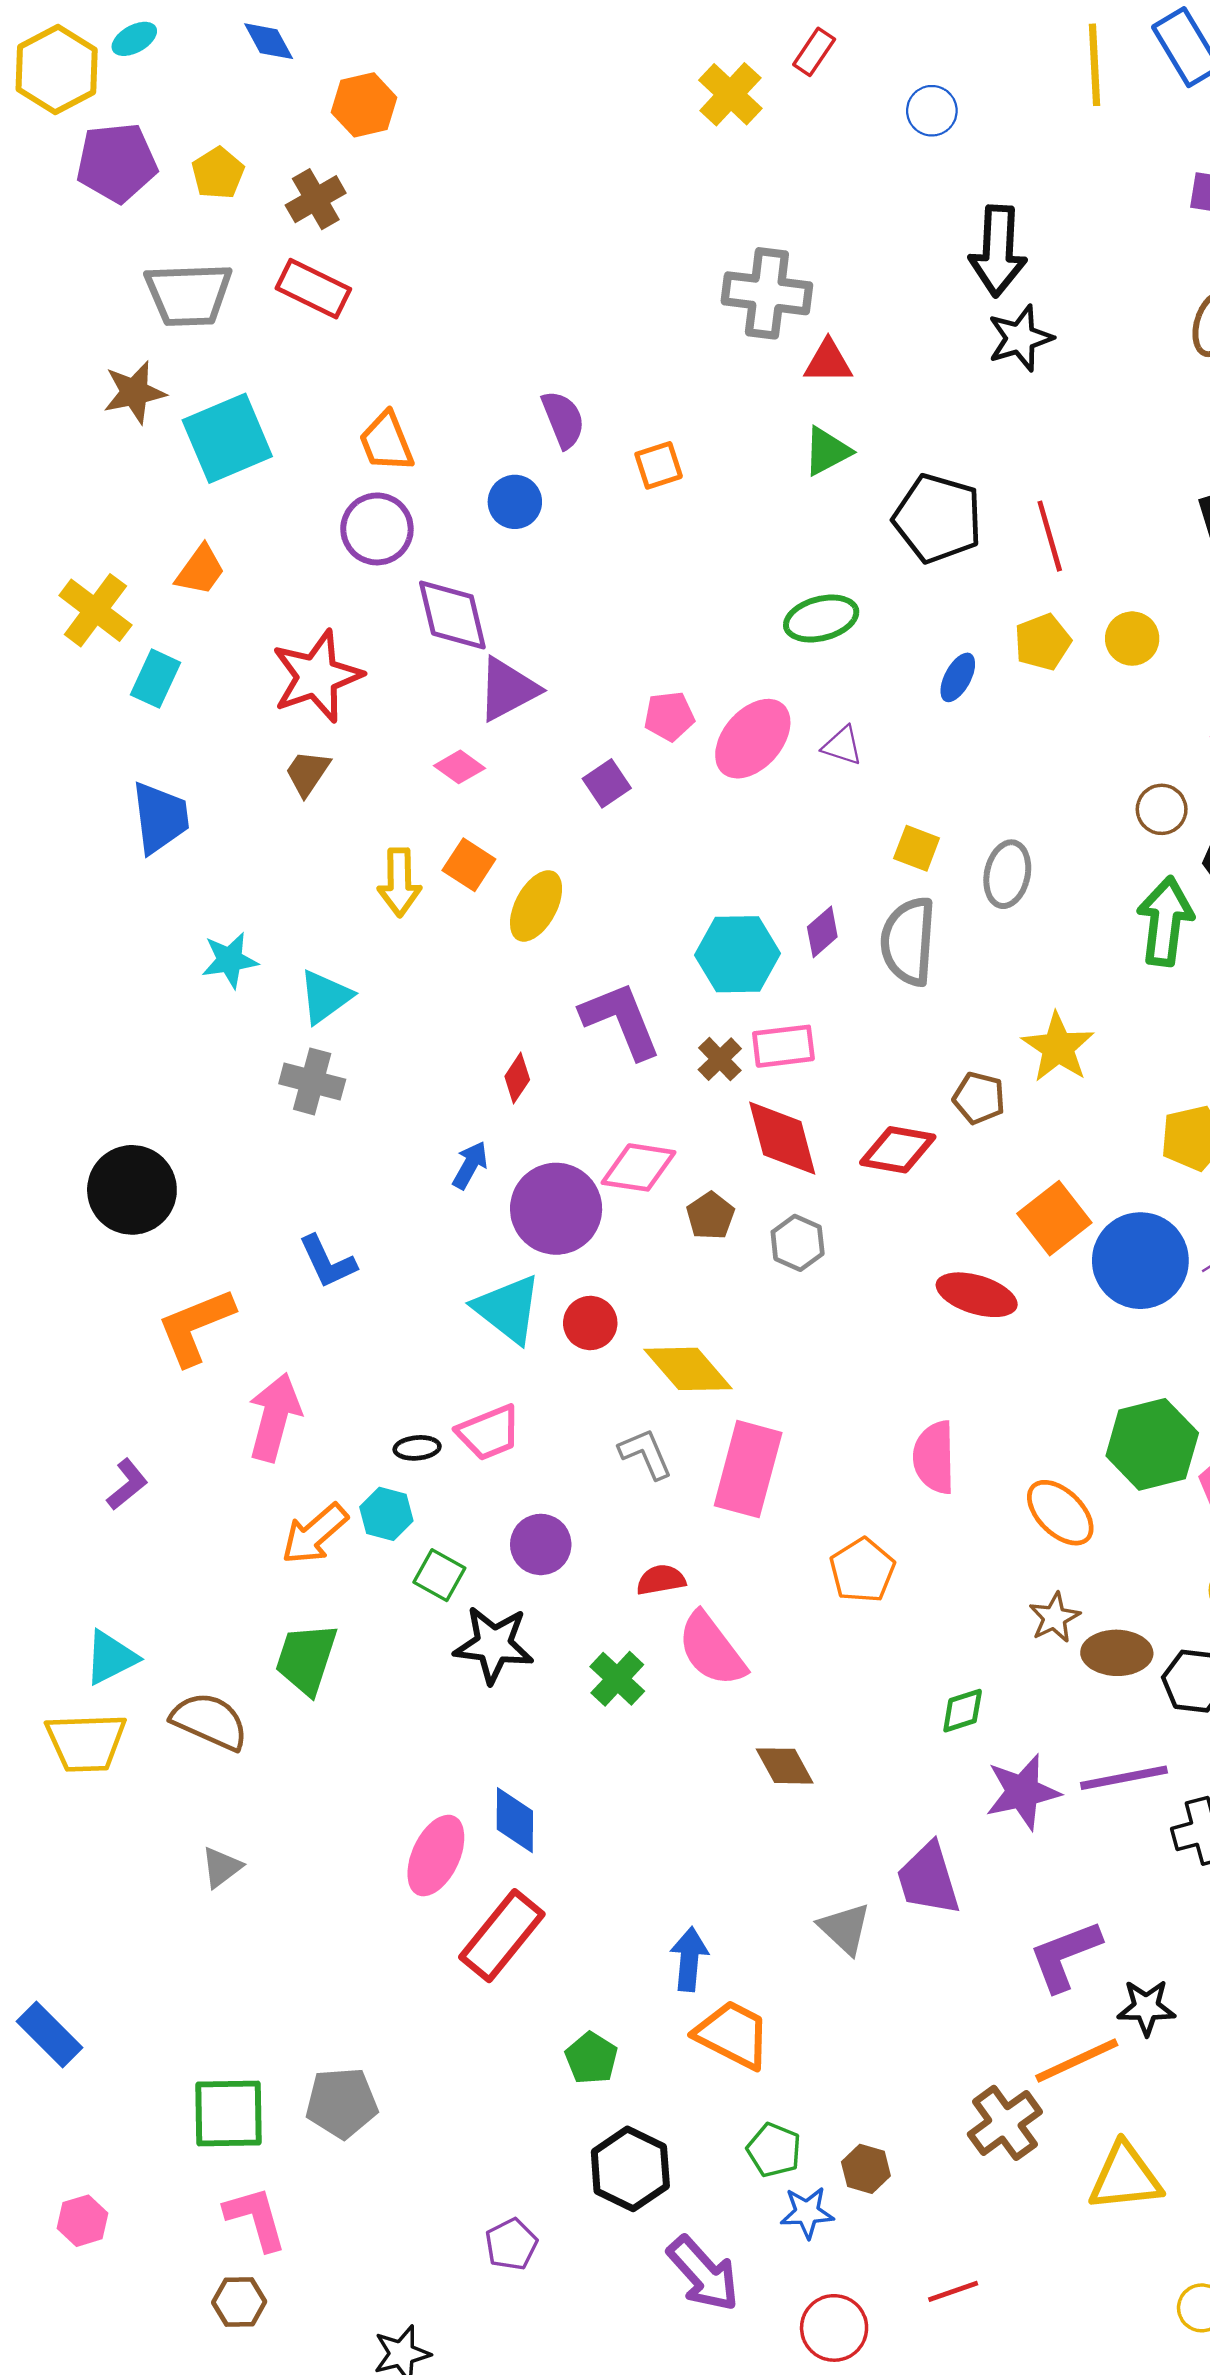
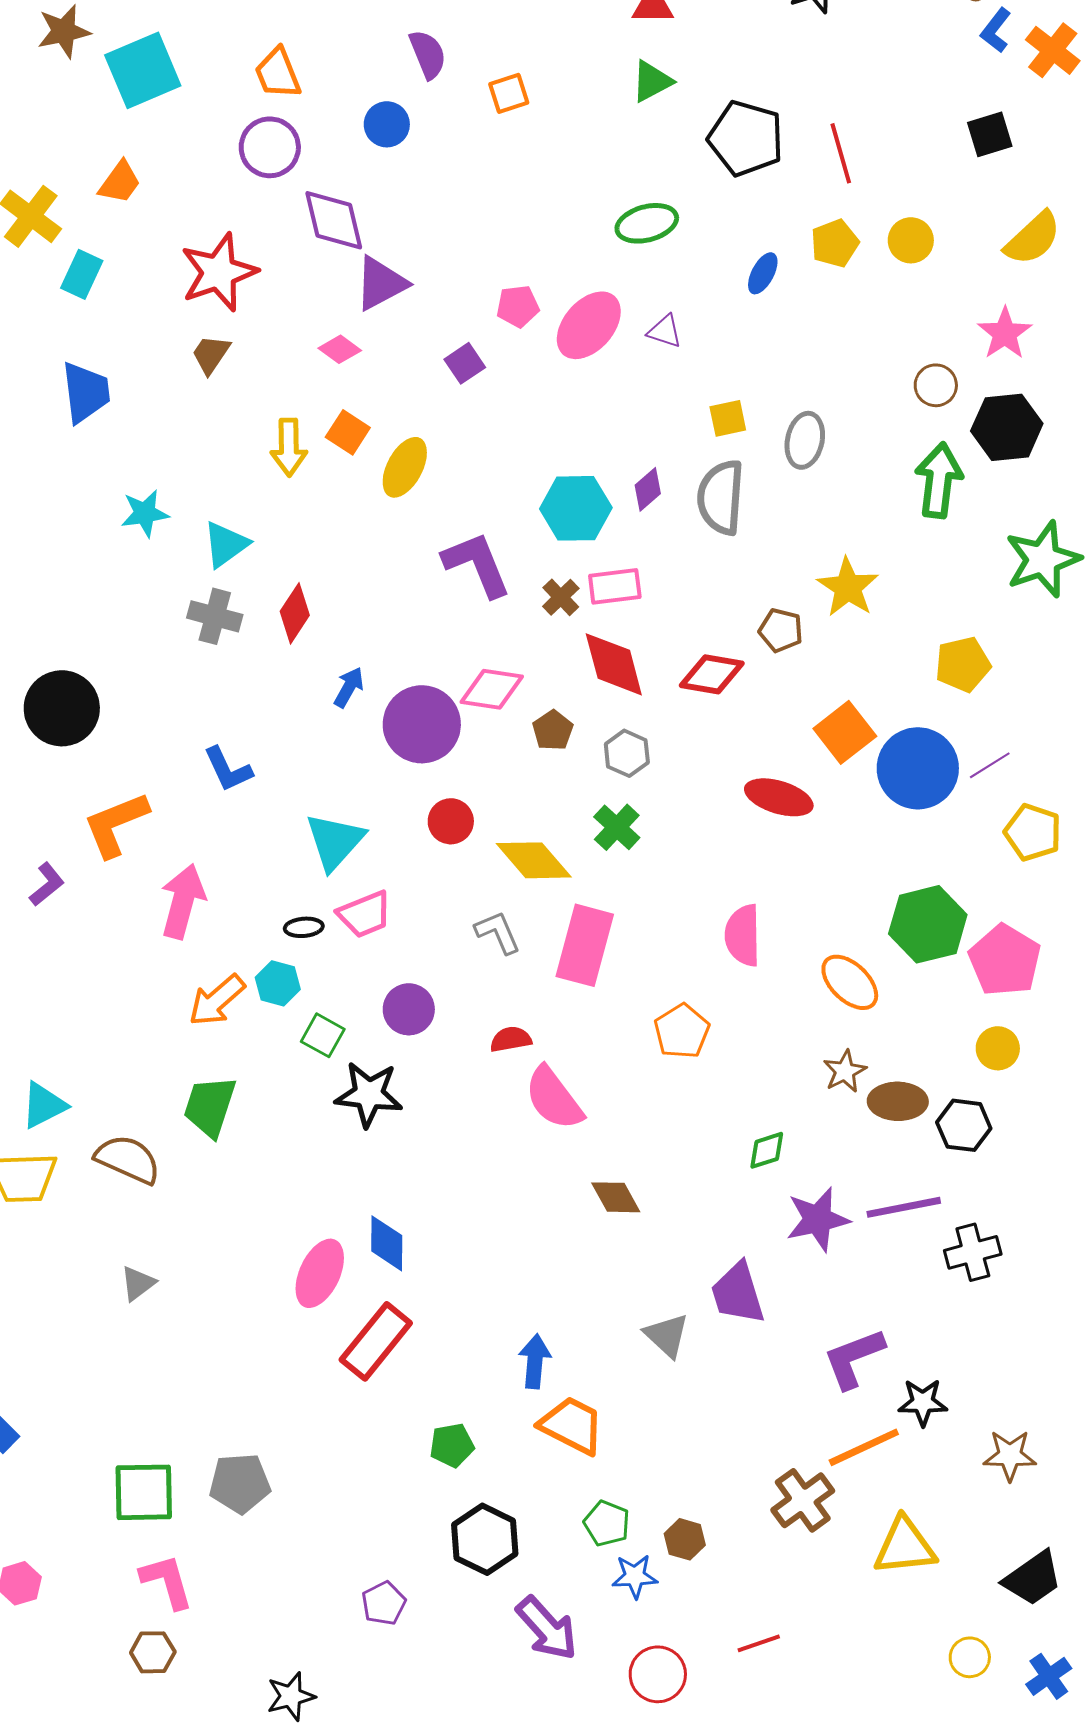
yellow square: (917, 848) -> (728, 418), turned -33
red diamond: (517, 1078) -> (295, 613), moved, size x1.4
cyan triangle: (508, 1309) -> (335, 841), moved, turned 34
purple L-shape: (127, 1484) -> (47, 884), moved
green cross: (617, 1679) -> (617, 827), moved
green pentagon: (591, 2058) -> (452, 1445), turned 30

